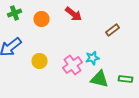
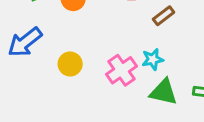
brown rectangle: (112, 30) -> (164, 16), moved

